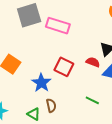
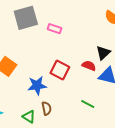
pink rectangle: (58, 26) -> (54, 29), size x0.6
blue star: (41, 83) -> (37, 86), turned 30

